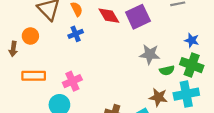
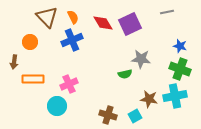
blue cross: (76, 34) -> (72, 40), size x1.5
brown arrow: (13, 49) -> (14, 62), moved
green semicircle: (167, 70) -> (125, 74), moved

